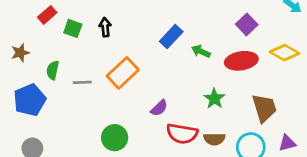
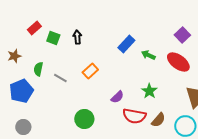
red ellipse: (241, 61) -> (178, 62), turned 45
orange rectangle: (123, 73) -> (90, 71), size x0.7
gray line: (82, 82) -> (60, 78), turned 32
green star: (214, 99) -> (149, 91), moved
brown semicircle: (214, 139) -> (158, 120), turned -49

